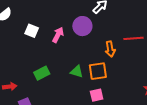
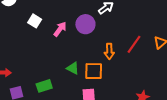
red line: (133, 38) -> (134, 44), turned -60
green rectangle: (42, 73) -> (44, 86), moved

